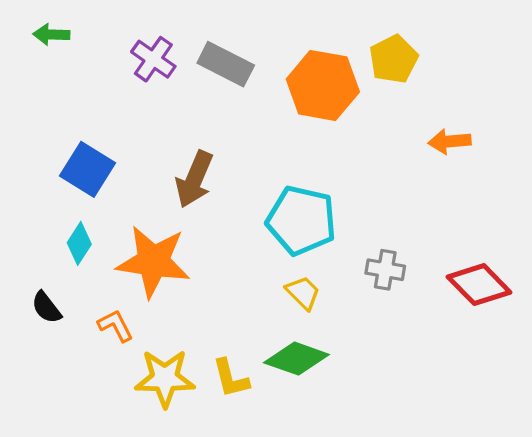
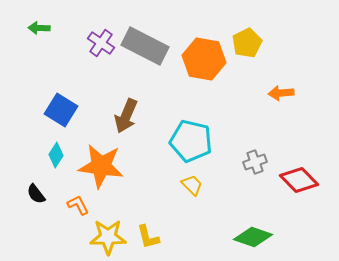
gray rectangle: (226, 64) -> (145, 46), size x1.4
gray cross: (385, 270) -> (255, 162), moved, turned -30
green diamond: (296, 359) -> (253, 237), moved

